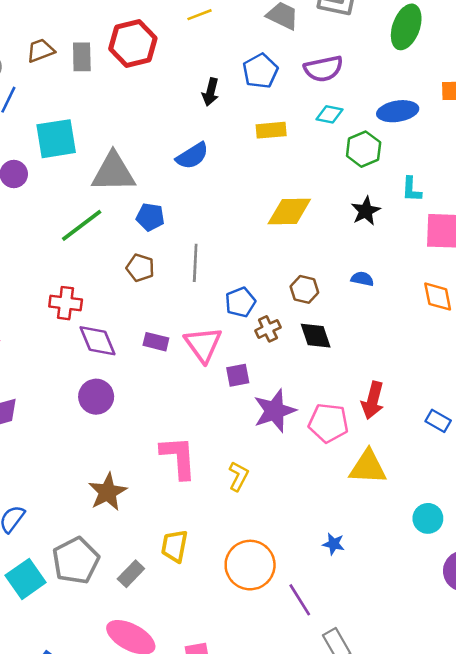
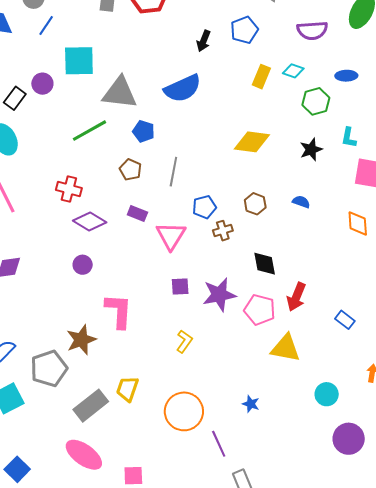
purple semicircle: (323, 69) -> (312, 30), moved
blue ellipse: (398, 111) -> (346, 76), size x0.7
yellow rectangle: (271, 130) -> (261, 77), moved, turned -70
blue semicircle: (192, 156) -> (183, 88), size x1.4
black diamond: (316, 336) -> (265, 264), moved
purple diamond: (98, 341) -> (90, 222), turned -44
purple rectangle: (156, 342) -> (137, 213), moved
purple square: (238, 375) -> (180, 287), moved
purple circle: (96, 397) -> (83, 265), size x0.7
pink L-shape: (178, 457) -> (119, 311), moved
gray pentagon: (76, 561) -> (49, 369), moved
gray rectangle: (131, 574) -> (91, 406), size x1.6

